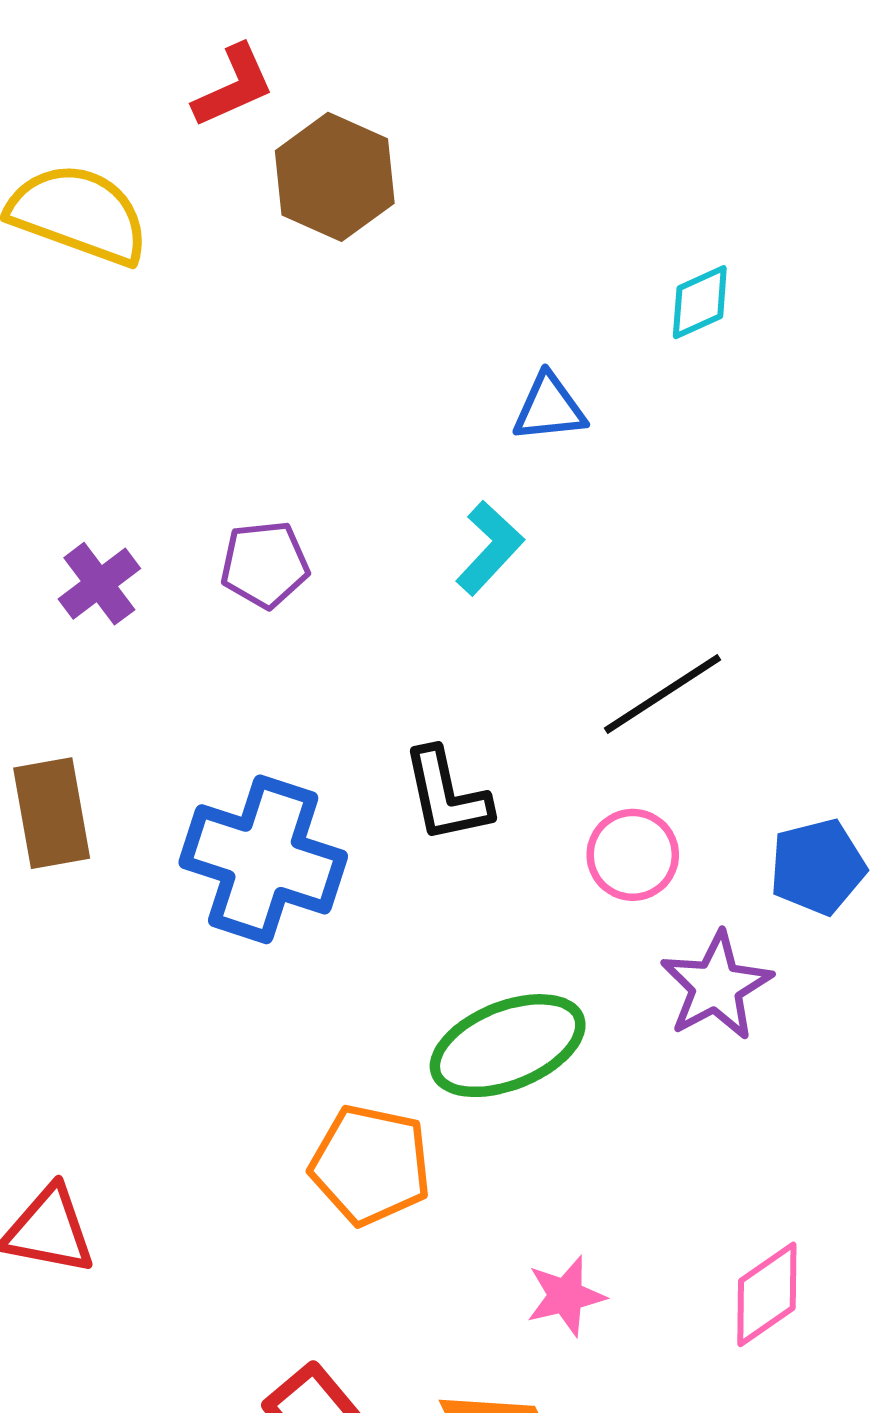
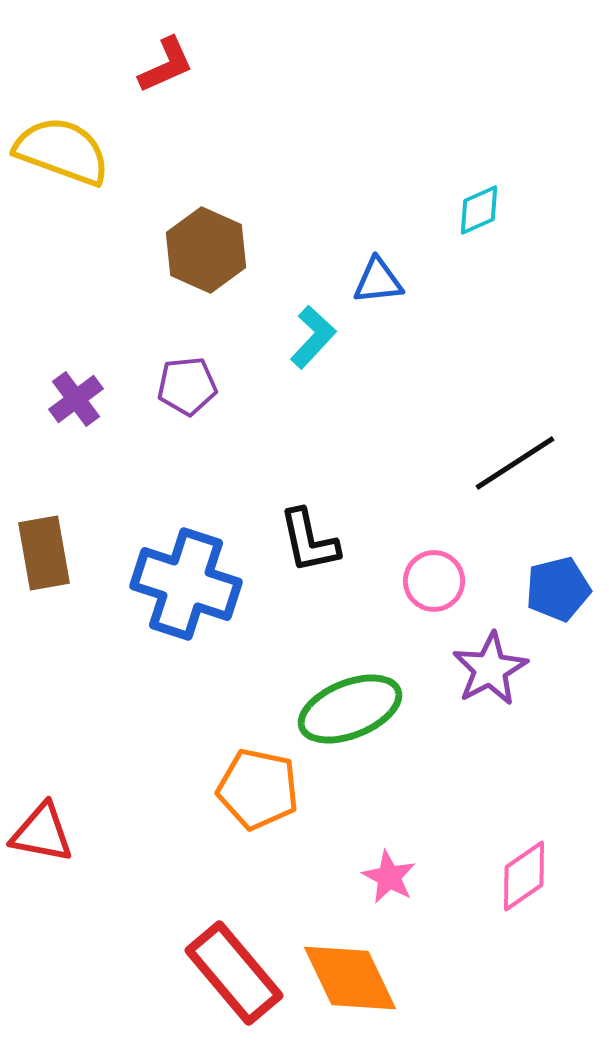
brown hexagon: (335, 177) -> (206, 250), moved
cyan L-shape: (490, 548) -> (313, 337), moved
black line: (663, 694) -> (515, 463), moved
pink star: (566, 1296) -> (389, 877), turned -30

